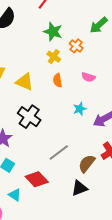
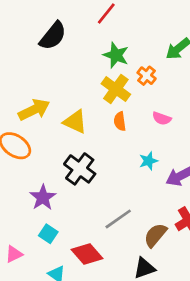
yellow cross: (54, 57) -> (116, 89), size x1.5

